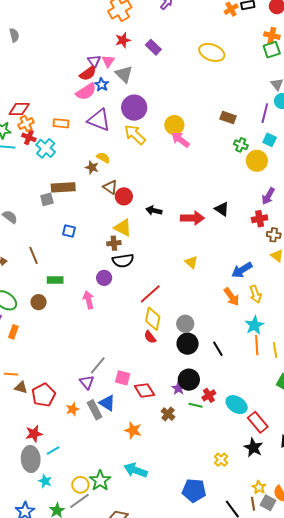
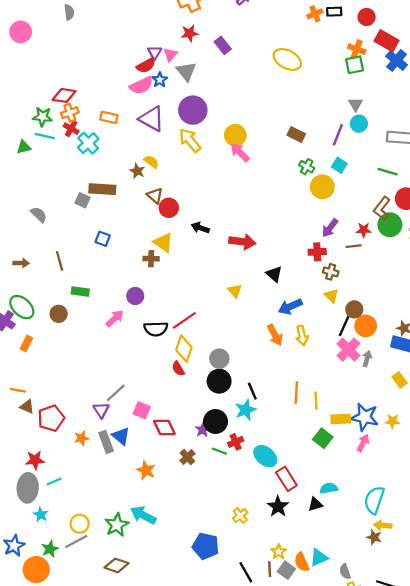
gray square: (47, 199) -> (82, 200), turned 32
black triangle: (222, 209) -> (274, 274), moved
black semicircle: (123, 261) -> (156, 329), moved
pink arrow: (88, 300) -> (115, 318), turned 54
cyan star: (254, 325) -> (246, 410), moved
green star: (100, 481) -> (117, 525), moved

